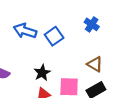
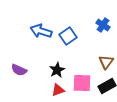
brown triangle: (95, 64) -> (106, 62), turned 35

